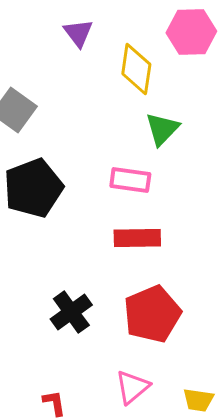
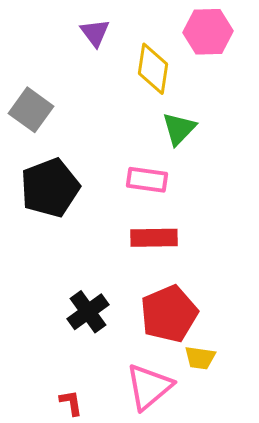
pink triangle: (132, 387) -> (149, 387), size x1.4
yellow trapezoid: (198, 400) -> (200, 358), moved

